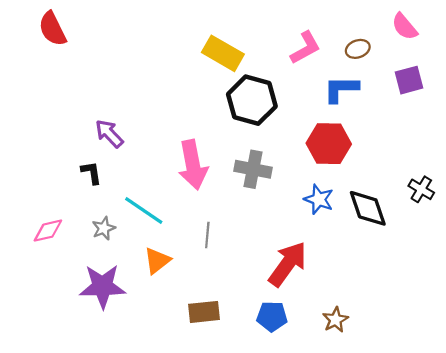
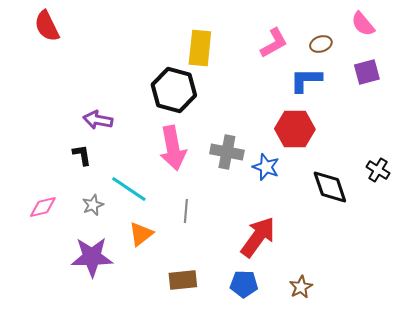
yellow rectangle: (223, 53) -> (200, 48), turned 66
black hexagon: (252, 100) -> (174, 90), moved
purple arrow: (109, 134) -> (98, 120), turned -36
blue star: (319, 199) -> (266, 167), moved

